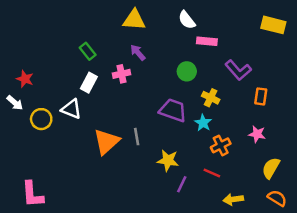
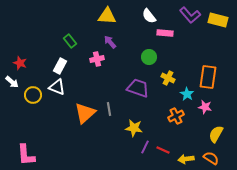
purple L-shape: (238, 70) -> (190, 15), moved
white rectangle: (89, 83) -> (60, 66), moved
orange rectangle: (261, 96) -> (208, 77), size x1.6
cyan star: (203, 123) -> (187, 94), moved
red line: (212, 173) -> (163, 150), moved
orange semicircle: (277, 198) -> (211, 158), moved

